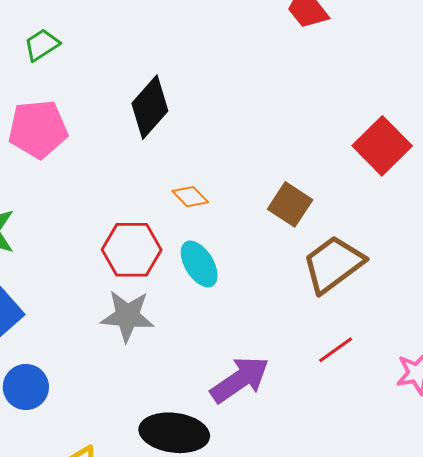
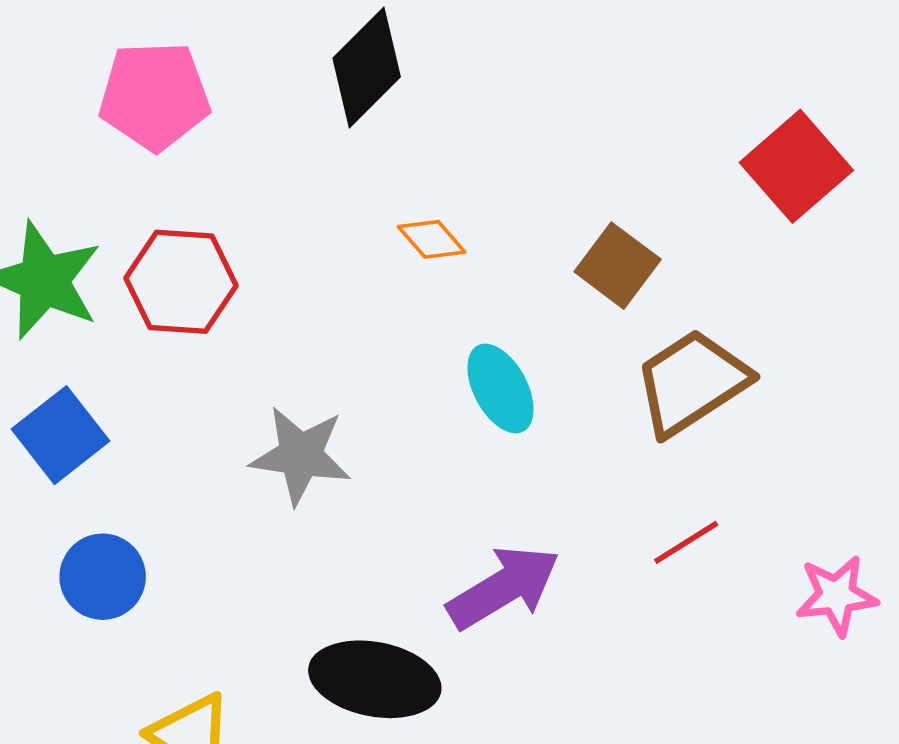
red hexagon: (132, 250) -> (181, 282), moved
cyan ellipse: (199, 264) -> (500, 389), moved

